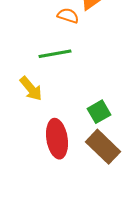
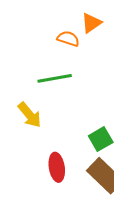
red ellipse: (57, 139) -> (57, 167), size x0.7

